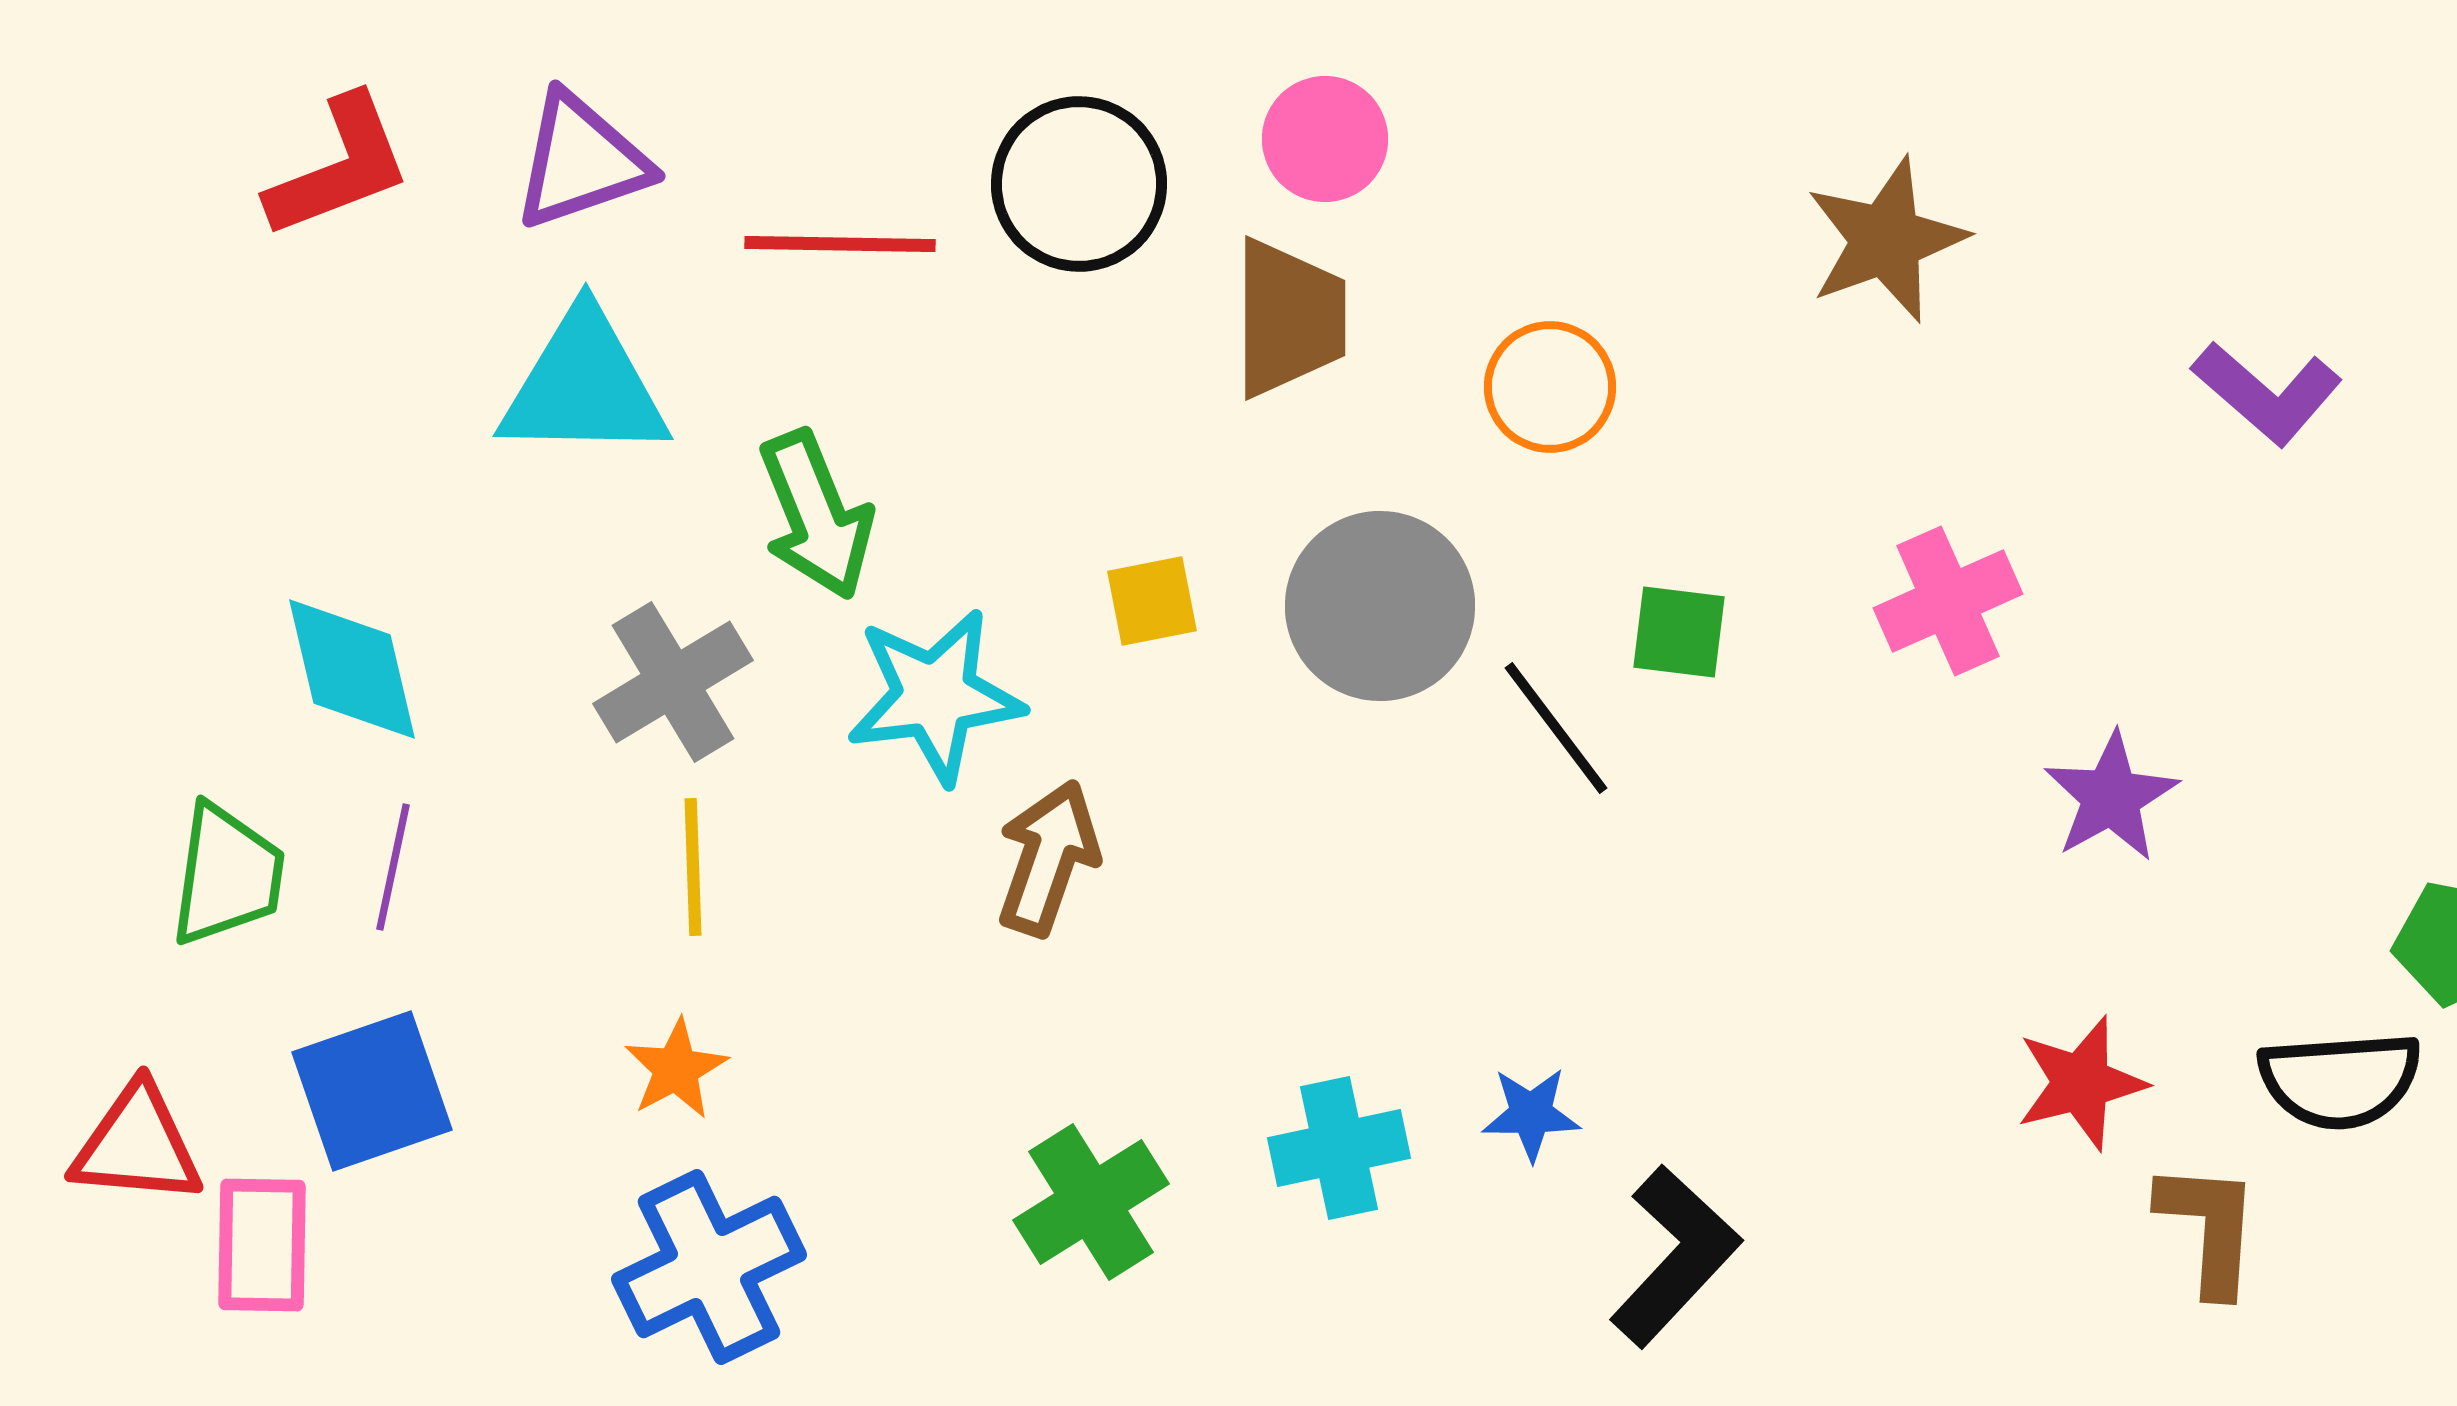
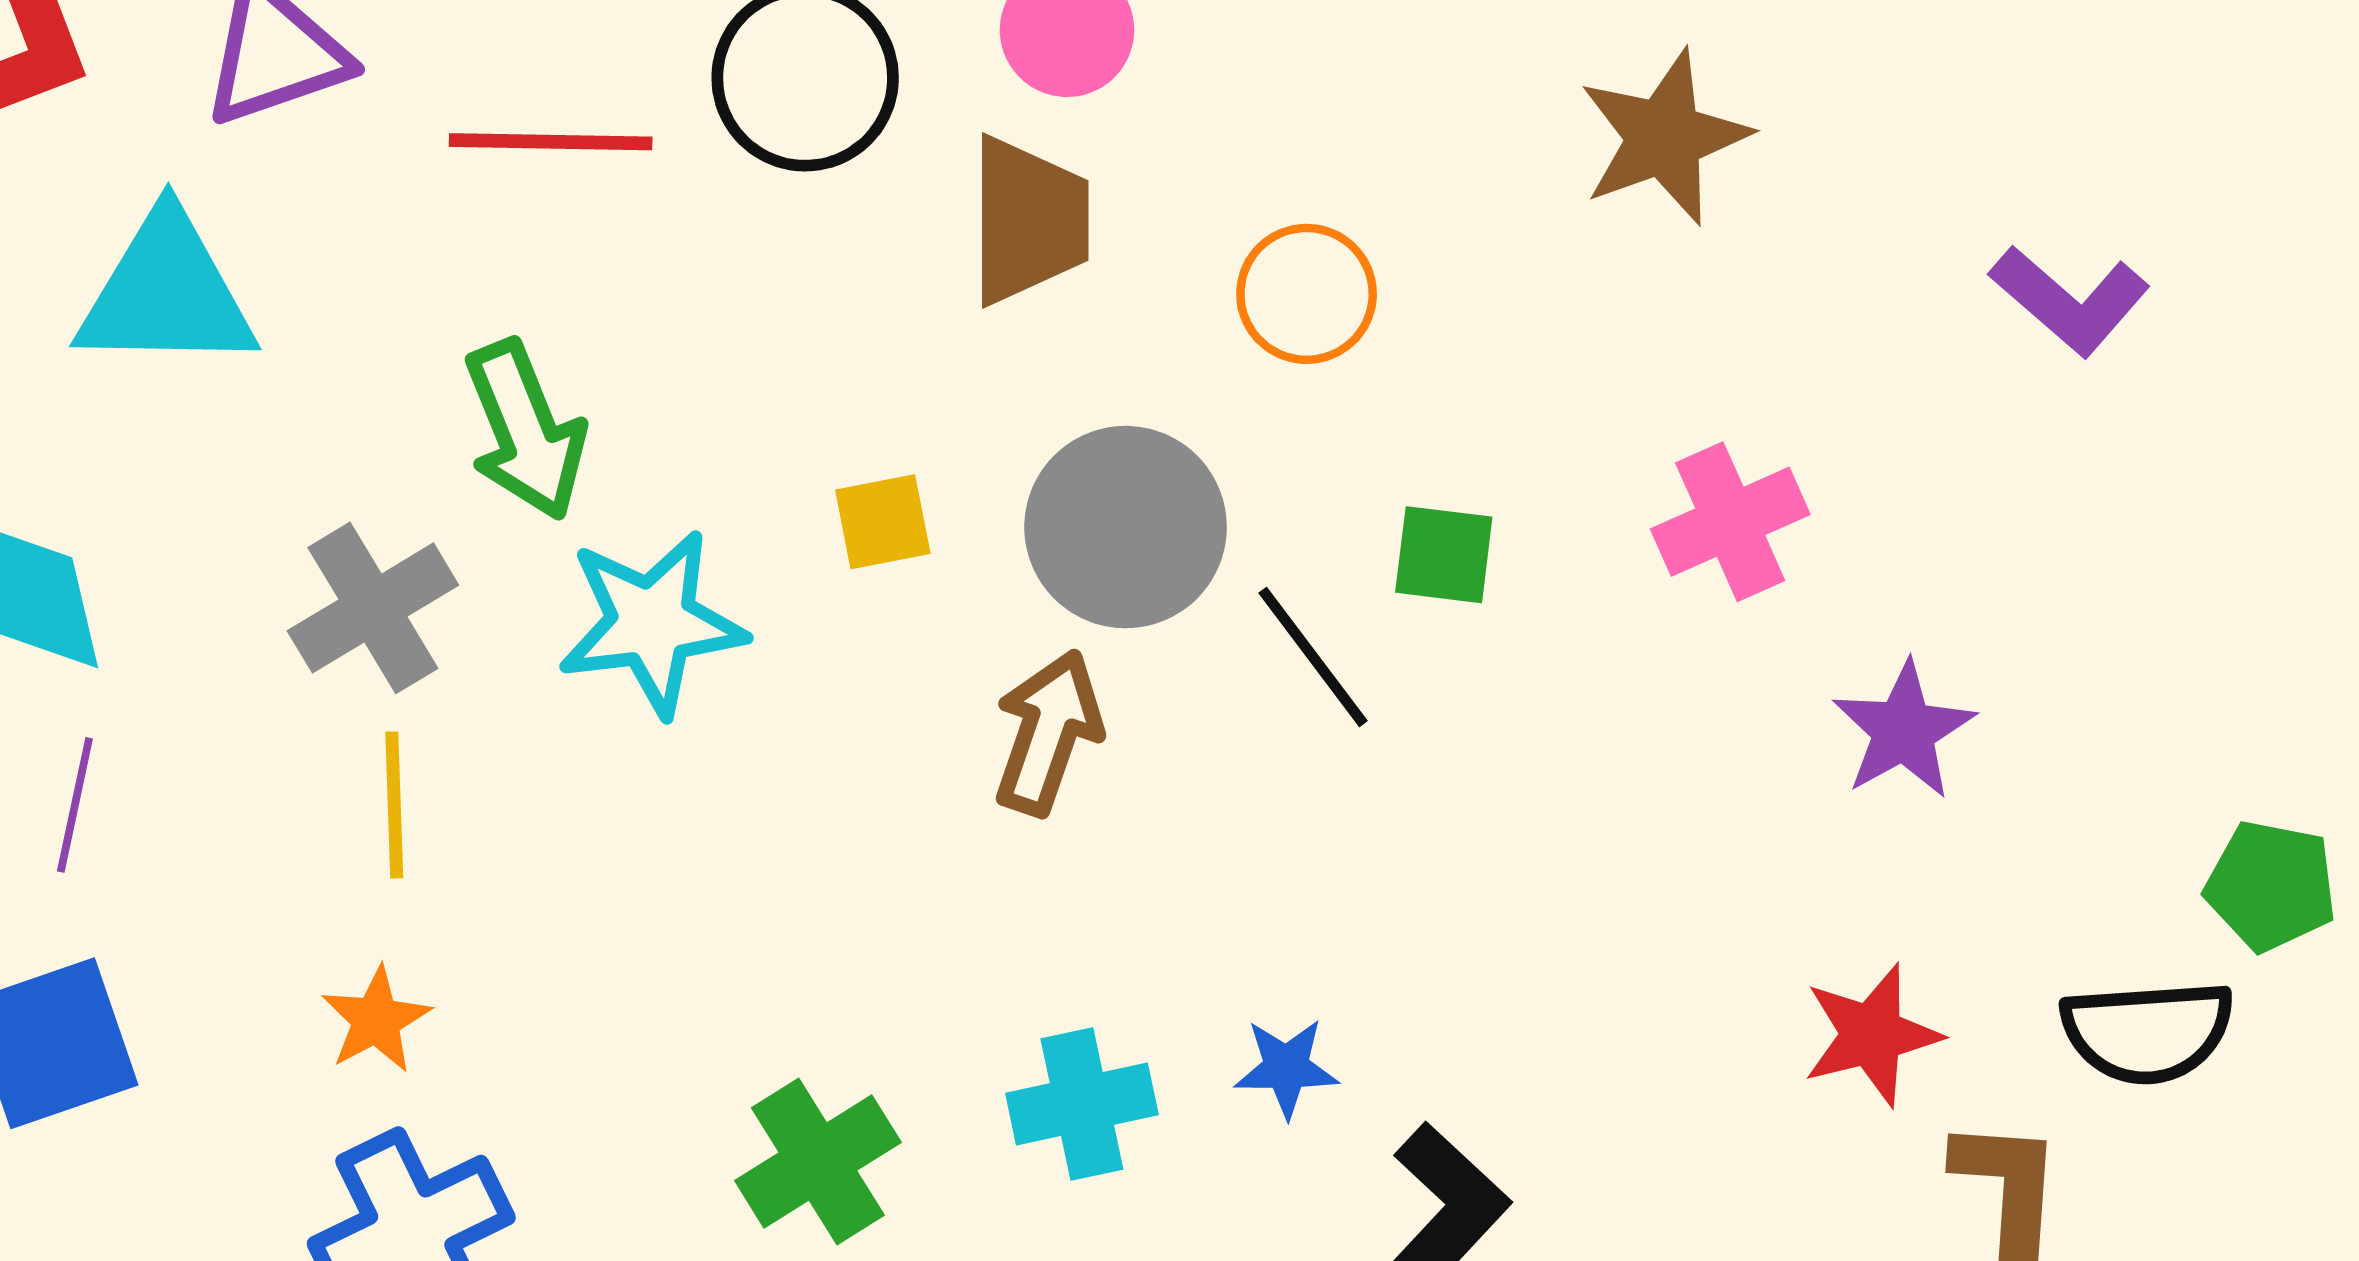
cyan triangle: (584, 386) -> (166, 293), moved
brown arrow: (1048, 858) -> (1048, 733), moved

